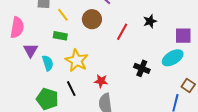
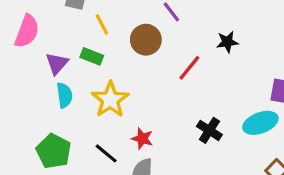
black star: (150, 21) -> (227, 42), moved
purple triangle: (30, 50) -> (57, 63), moved
black line: (71, 89) -> (106, 153), moved, turned -35

